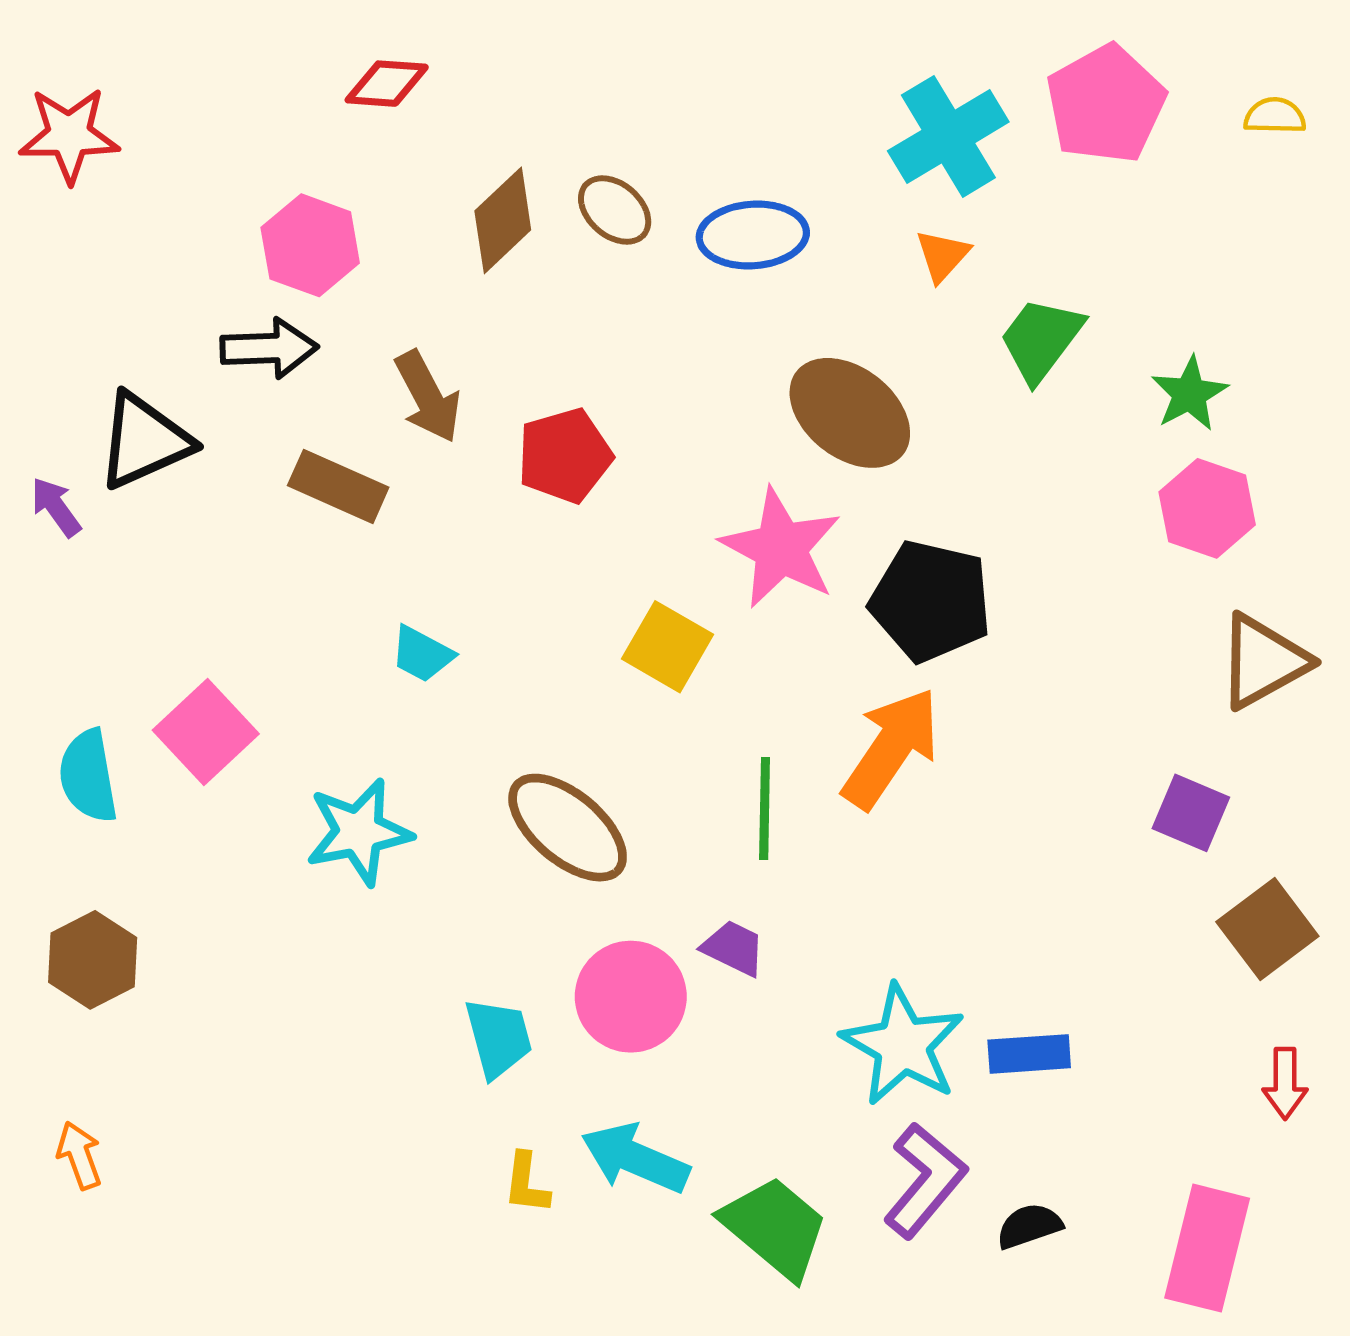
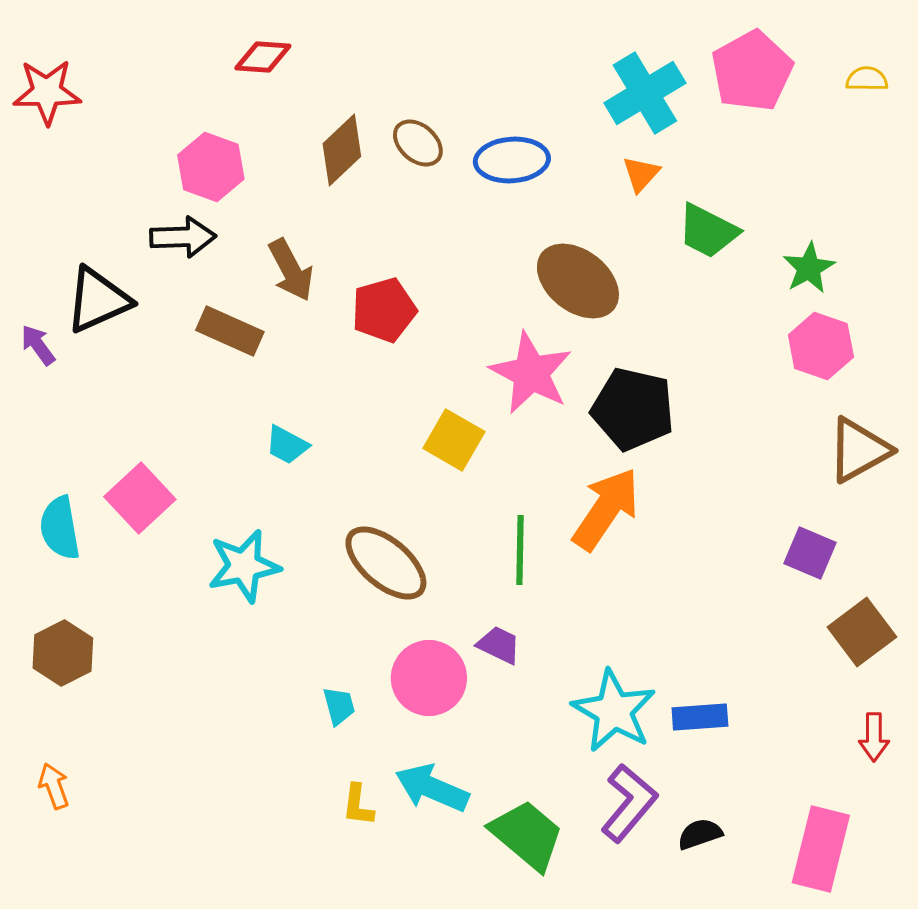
green trapezoid: (1041, 339) -> (708, 231), turned -100
cyan trapezoid: (498, 1038) -> (339, 706), size x0.7

